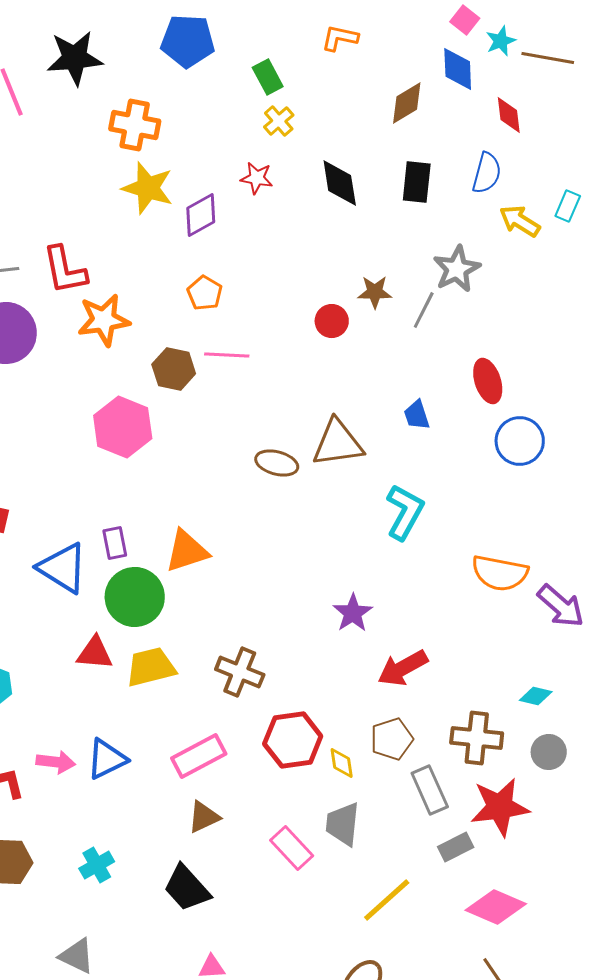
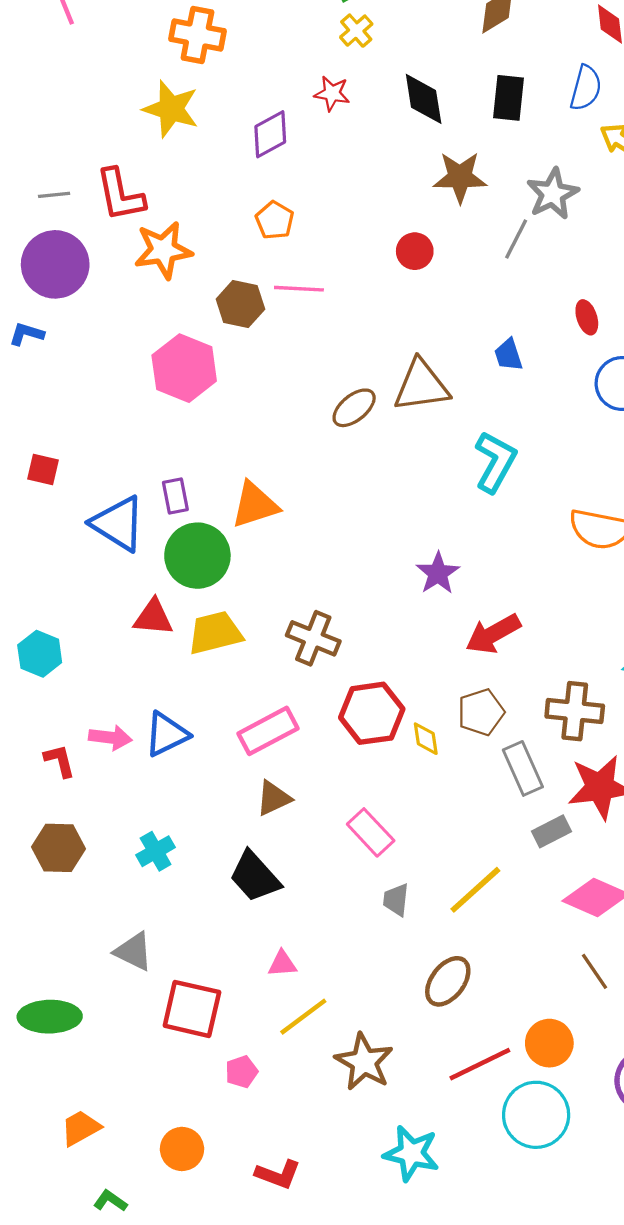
yellow star: (148, 188) -> (171, 109), moved
brown star: (375, 292) -> (460, 177), moved, size x1.4
red ellipse: (488, 381) -> (587, 317), size x0.7
brown ellipse: (277, 463) -> (354, 408), turned -54
gray trapezoid: (343, 824) -> (396, 900), moved, size x0.7

